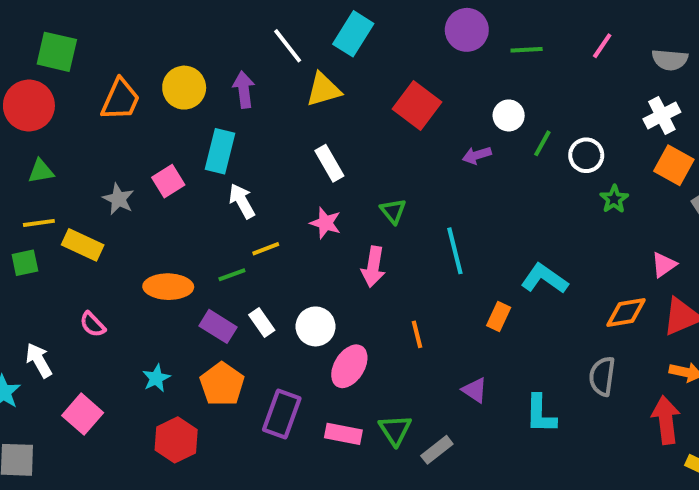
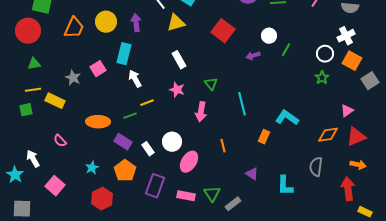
white circle: (586, 155) -> (325, 54), moved
white rectangle: (262, 322) -> (148, 149), moved

